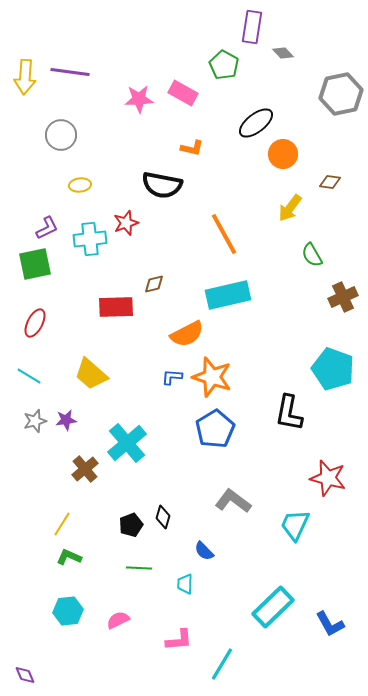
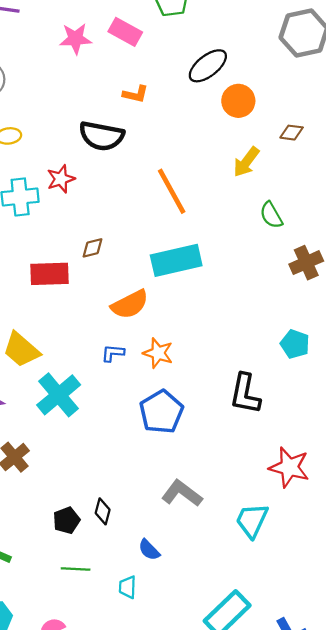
cyan pentagon: (333, 369) -> (295, 344), size x0.6
orange star: (212, 377) -> (158, 353), size x0.7
cyan cross: (127, 443) -> (59, 395), moved

